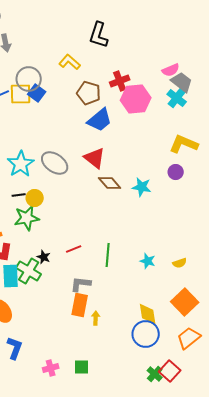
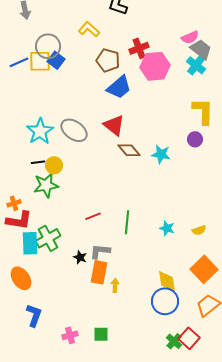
yellow L-shape: (184, 144) -> (203, 111), turned 68
black star: (44, 257) -> (80, 257), moved
green cross: (29, 271) -> (48, 238), turned 30

